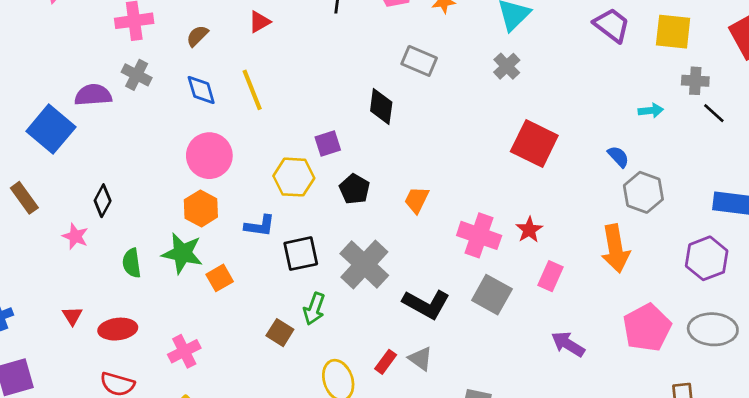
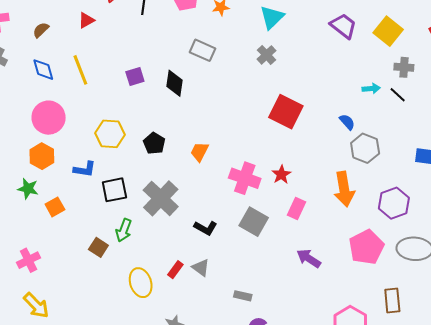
yellow square: (673, 32) -> (388, 31), turned 32
black line: (714, 113) -> (398, 95), moved
purple square: (328, 143) -> (135, 76), moved
green star: (182, 253) -> (28, 189), size x0.7
purple hexagon: (707, 258) -> (394, 203), moved
black L-shape: (426, 304) -> (206, 228), size x0.7

